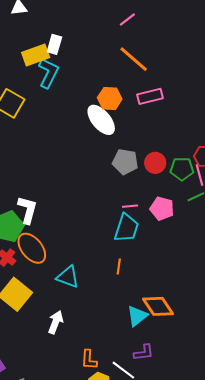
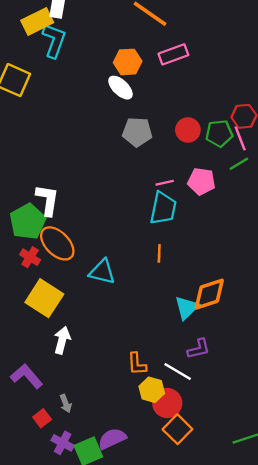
white ellipse: (101, 120) -> (121, 88), size x0.7
gray pentagon: (125, 162) -> (137, 132), moved
orange diamond: (158, 306) -> (209, 294), turned -68
white arrow: (56, 322) -> (62, 340), moved

